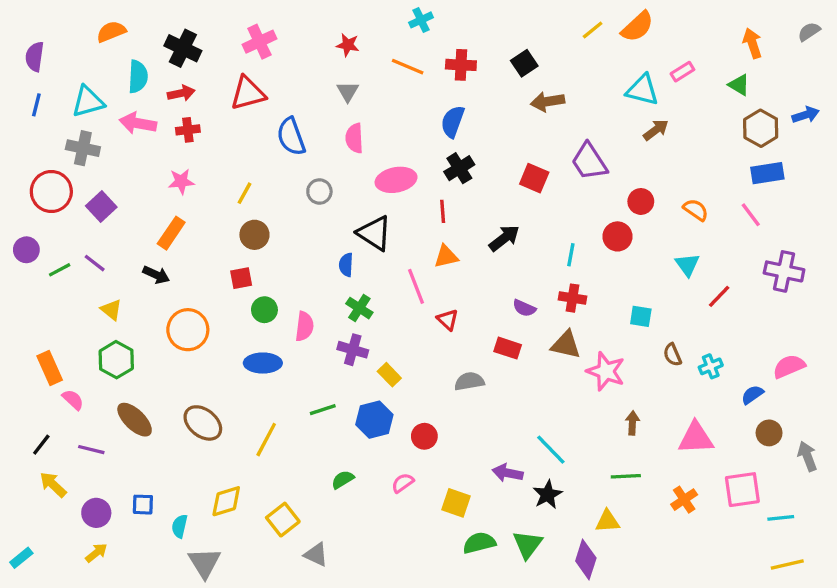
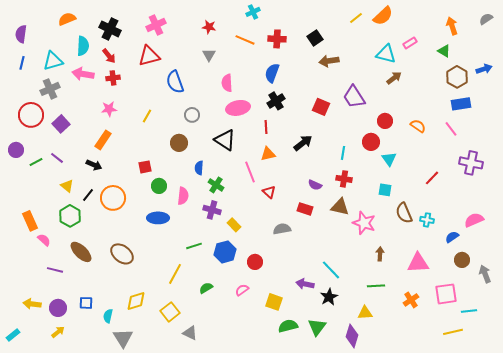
red arrow: (181, 93) -> (109, 56), turned 63
pink semicircle: (354, 138) -> (227, 83), moved
gray cross: (83, 148) -> (50, 89), turned -36
brown circle: (254, 235) -> (179, 143), moved
blue semicircle: (346, 265) -> (199, 168), moved
cyan triangle: (687, 265) -> (389, 159), moved
brown semicircle: (672, 355) -> (404, 213), size x1.5
cyan cross: (711, 366) -> (427, 220), turned 32
yellow line: (266, 440) -> (175, 274), moved
black line: (41, 445) -> (88, 195), moved
yellow arrow: (53, 485) -> (32, 304), moved, turned -36
yellow line: (787, 564) -> (453, 332), moved

